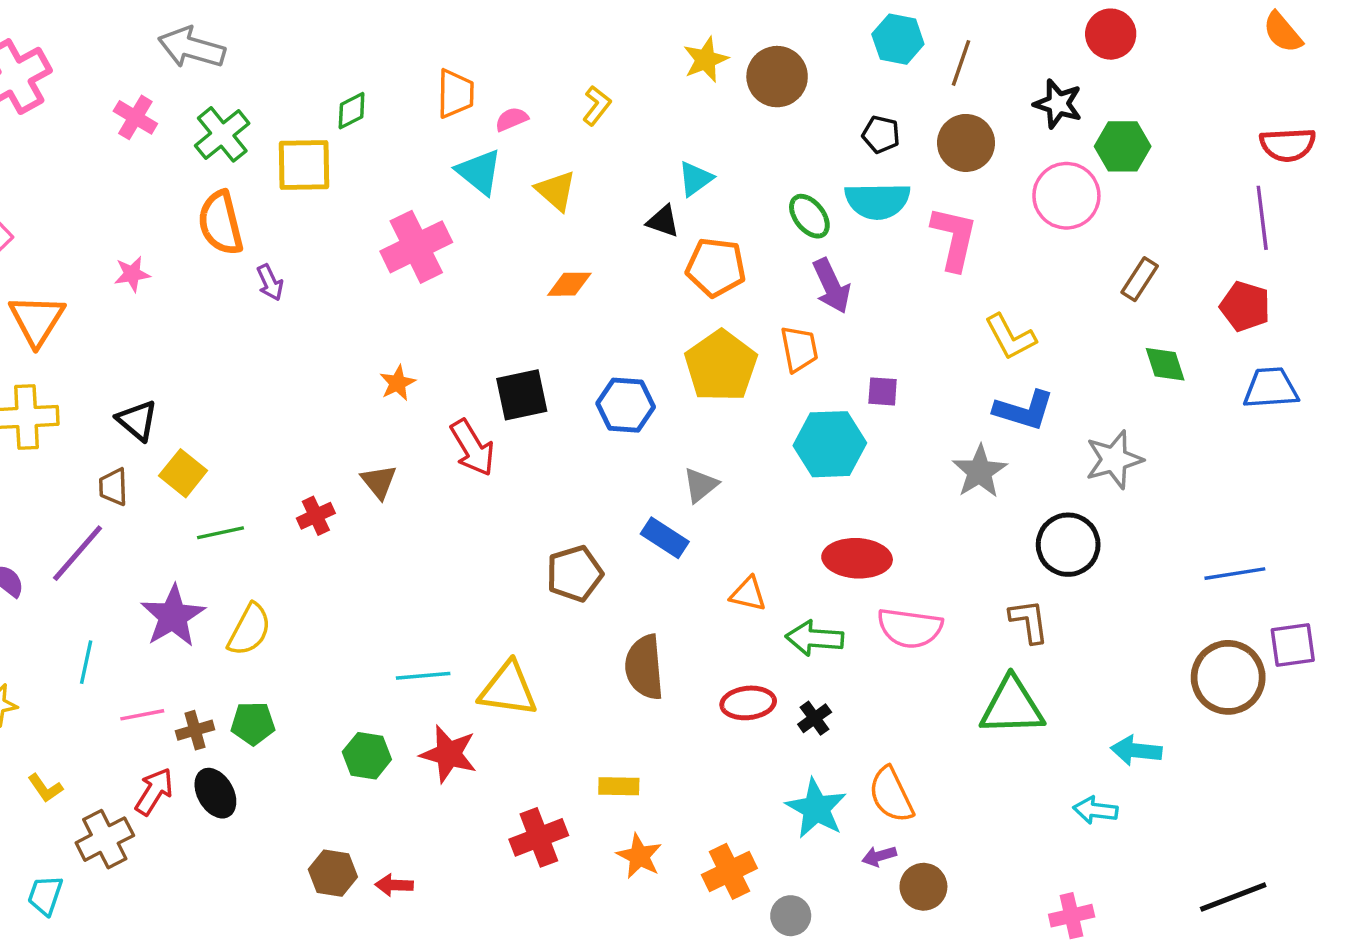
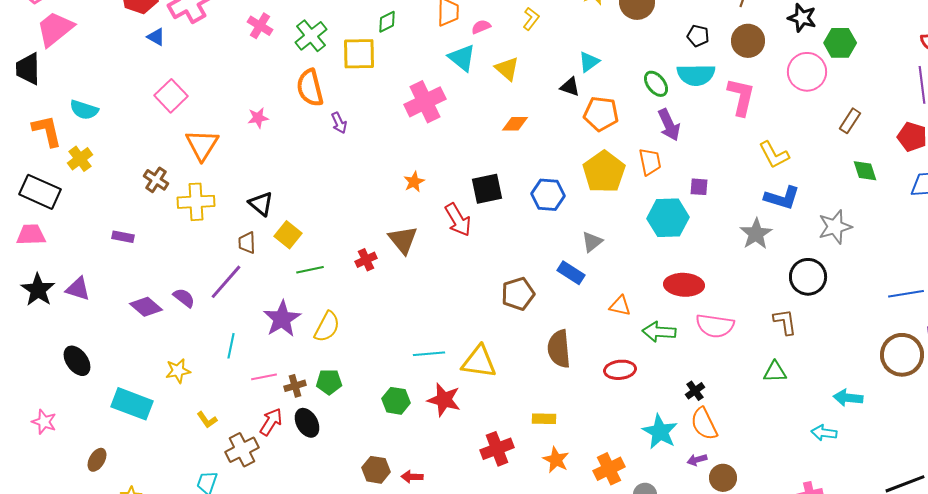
brown triangle: (379, 482) -> (403, 240), size x1.4
green triangle: (1012, 706) -> (775, 372), size x0.6
black cross: (815, 718) -> (695, 391), moved

